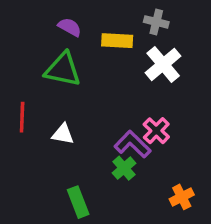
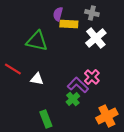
purple semicircle: (70, 27) -> (58, 14), moved, turned -104
red line: (22, 117) -> (13, 69), turned -60
orange cross: (182, 197) -> (107, 116), size x1.5

